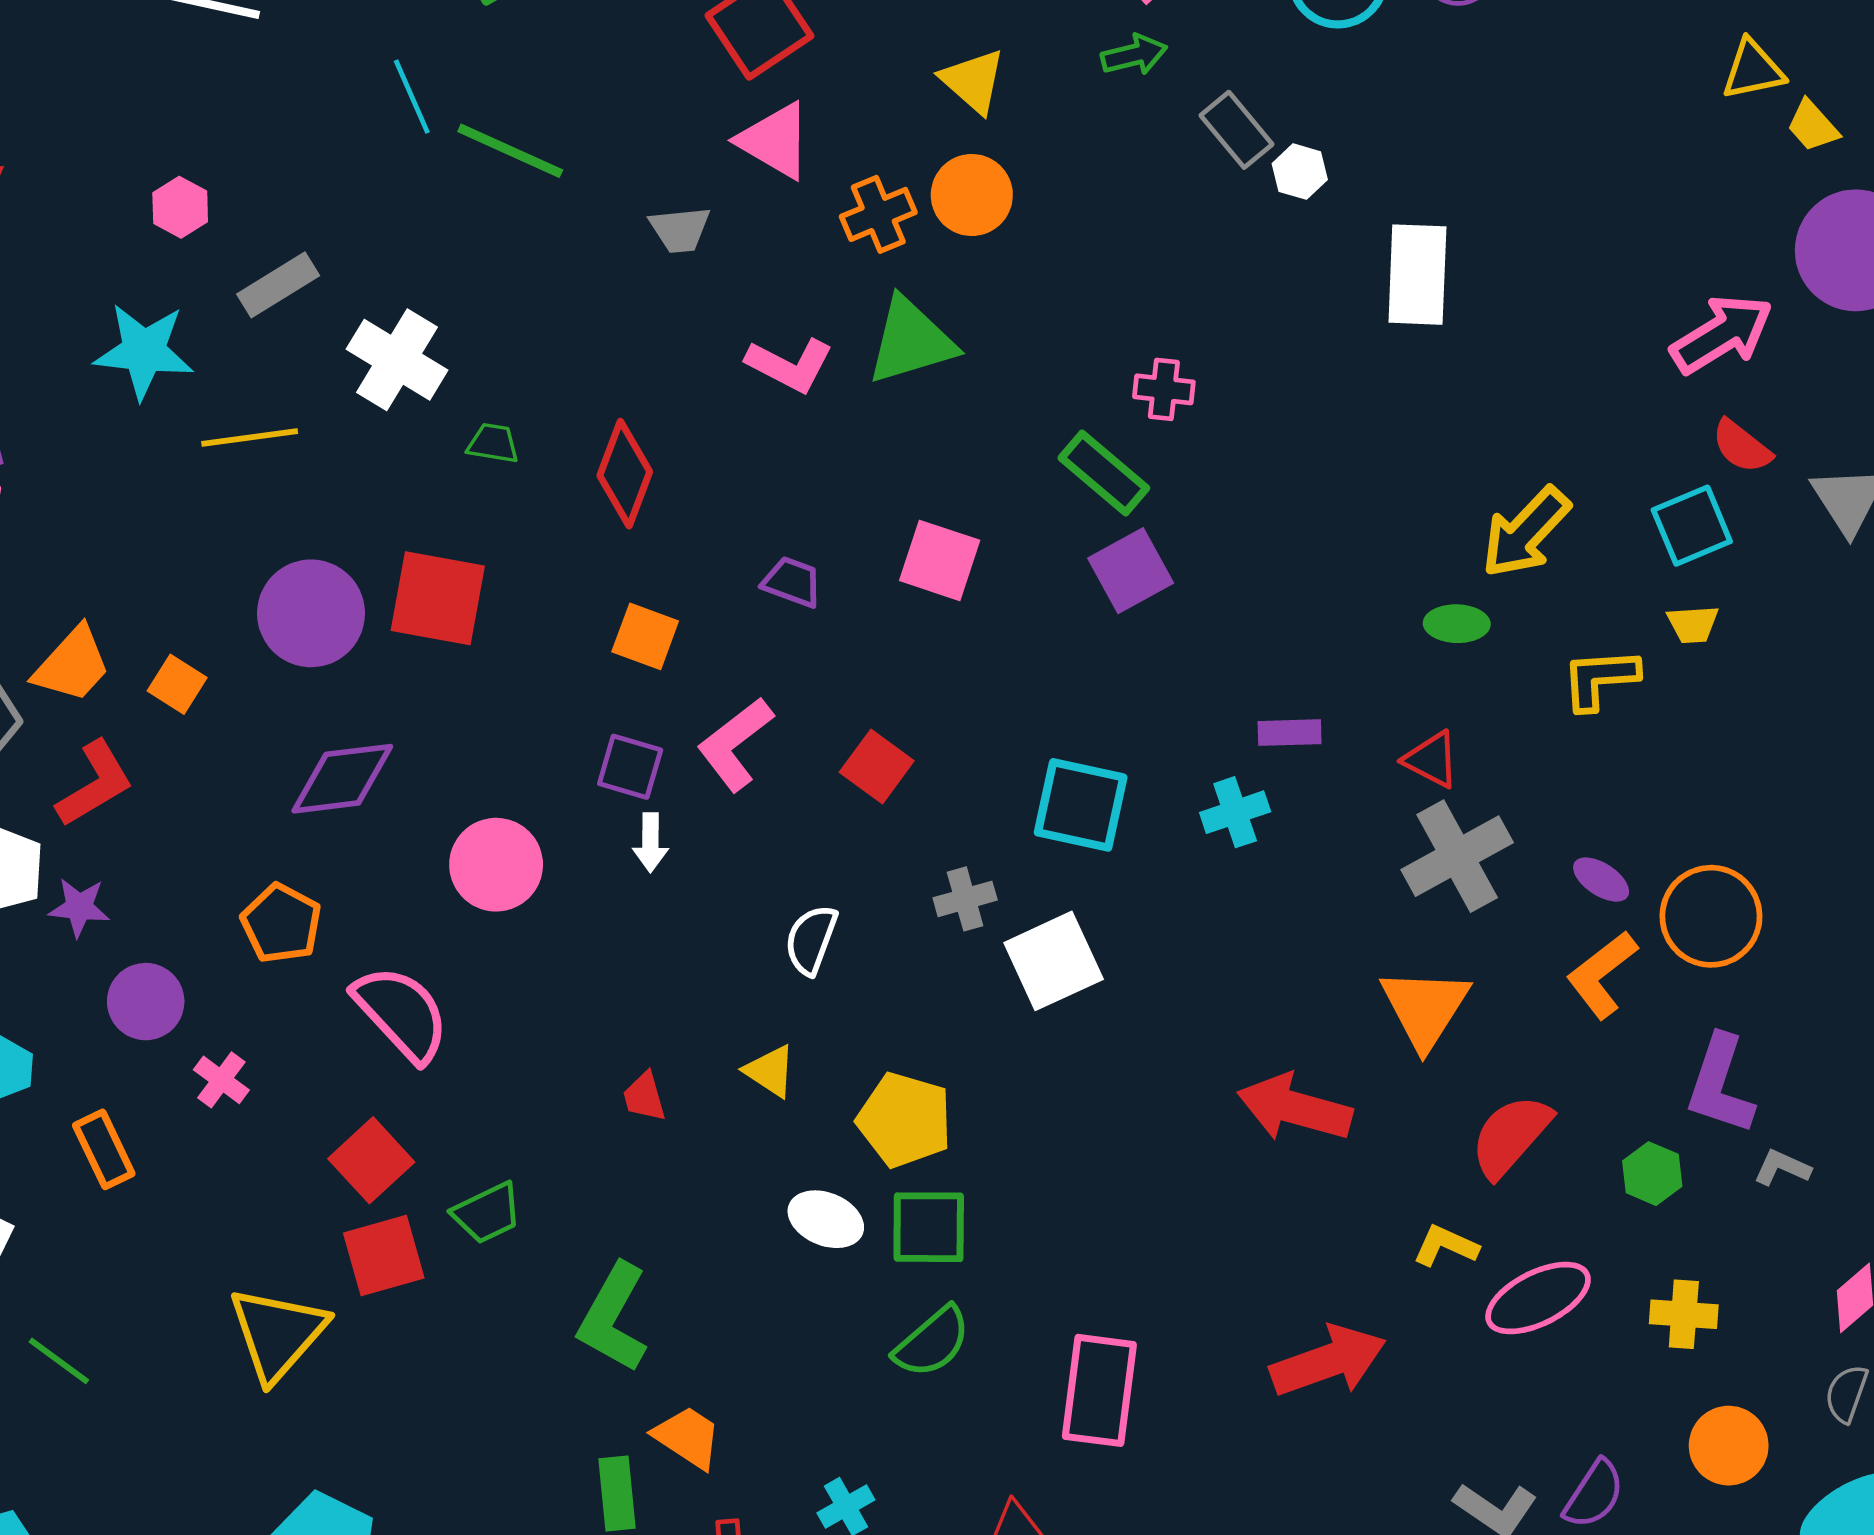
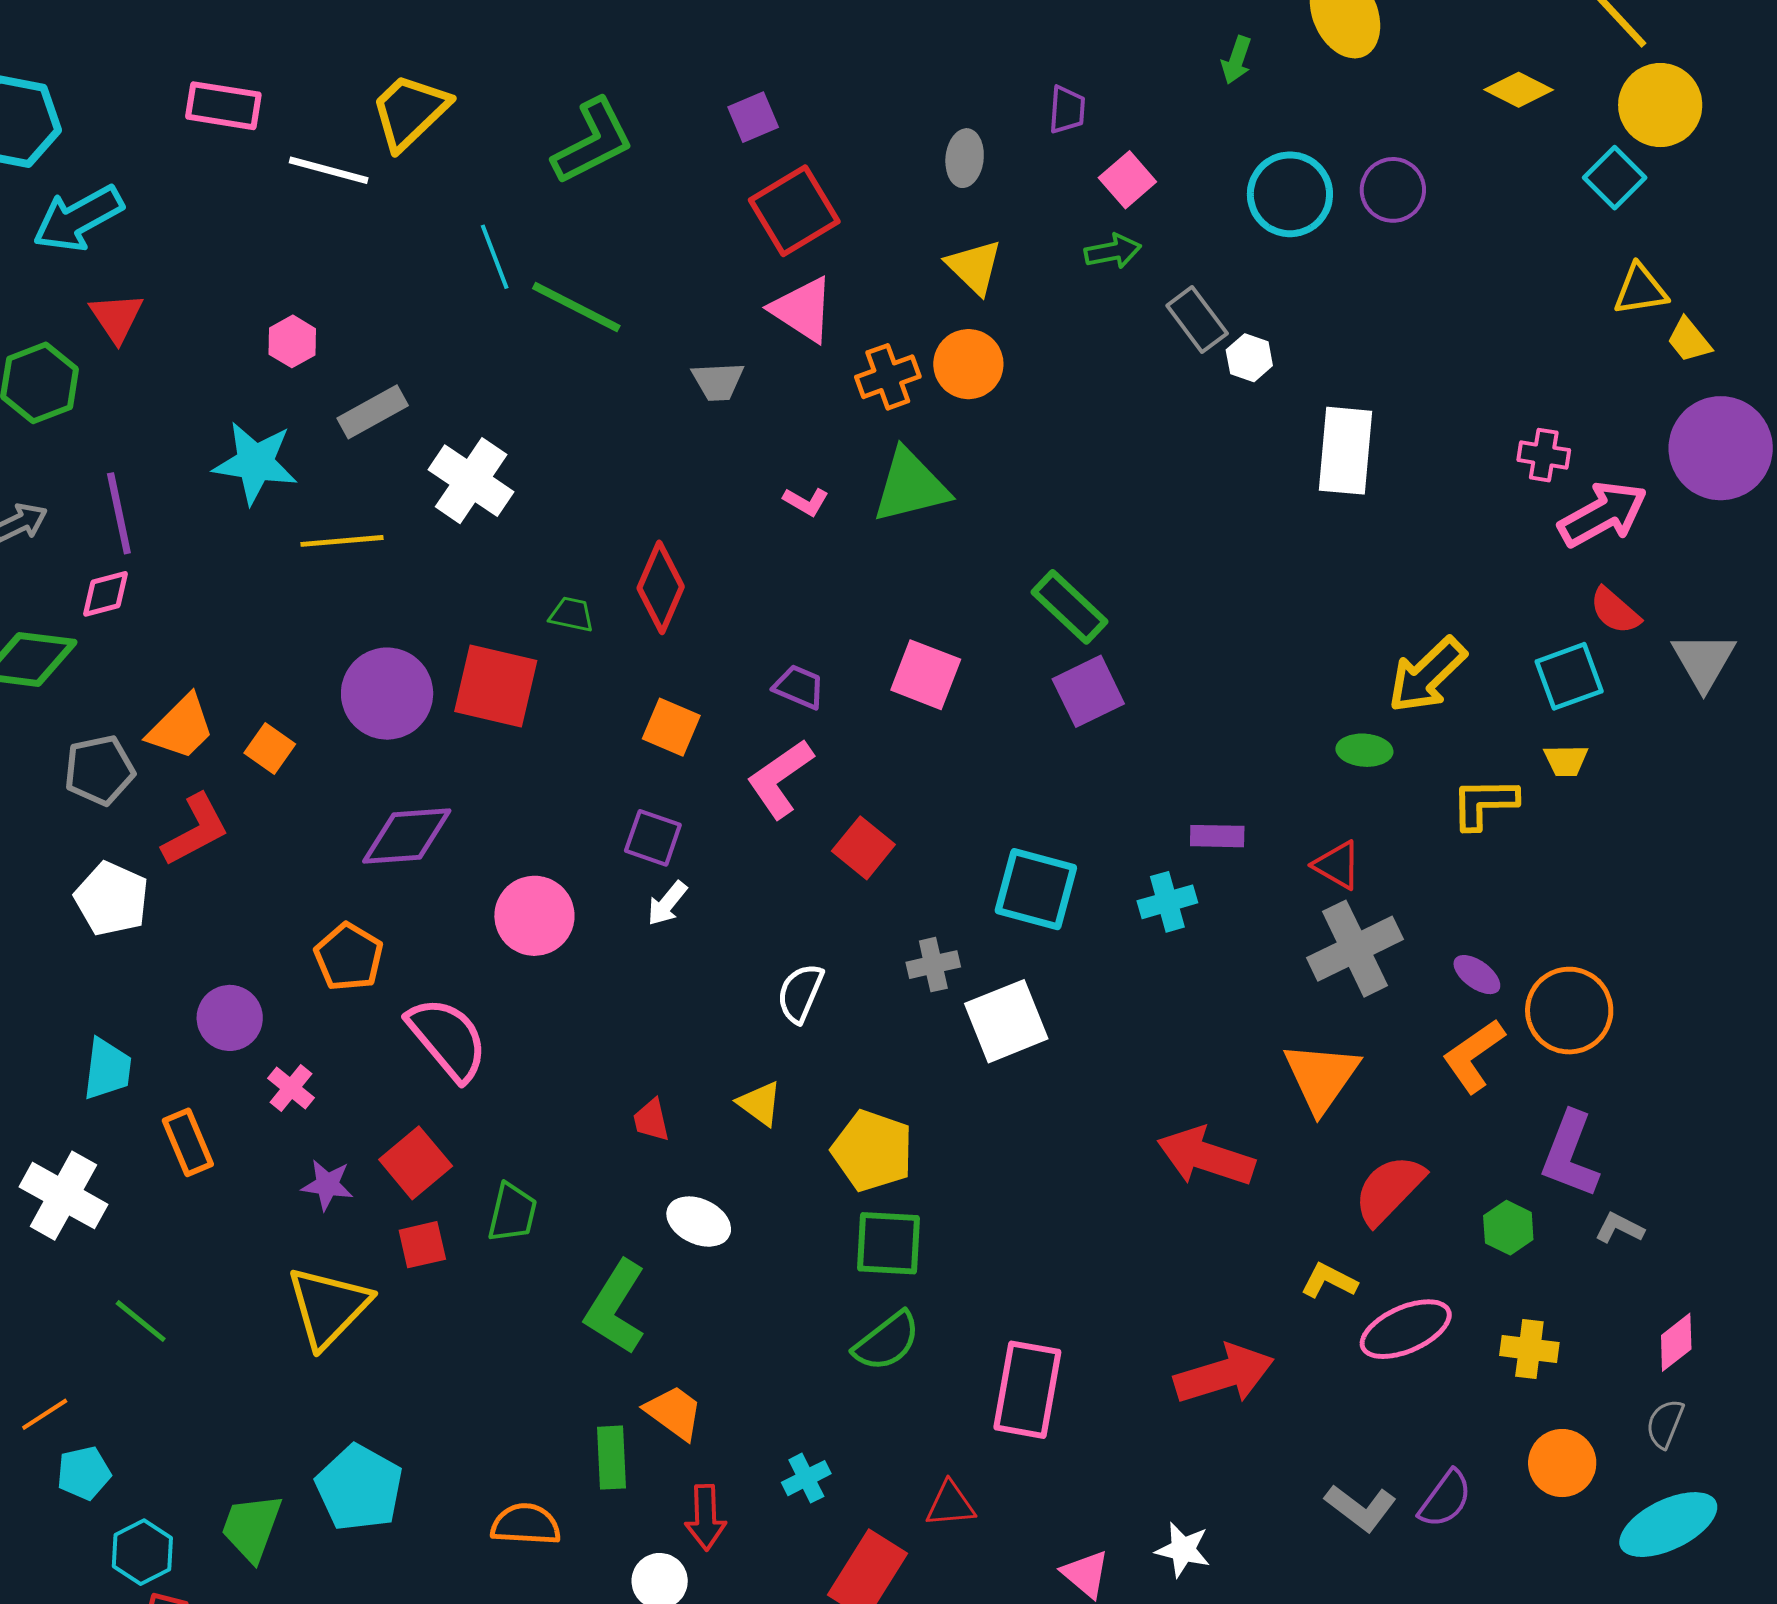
pink L-shape: (790, 365) -> (806, 502), size x0.6
pink cross: (1164, 389) -> (1544, 455), moved
green trapezoid: (493, 443) -> (572, 614), moved
pink L-shape: (735, 744) -> (780, 779), moved
white arrow: (650, 843) -> (667, 903), turned 36
purple star: (79, 907) -> (327, 1185), moved
green trapezoid: (487, 1213) -> (512, 1213), turned -54
white ellipse: (826, 1219) -> (699, 1222), moved
red square: (384, 1256) -> (422, 1245), size x0.7

